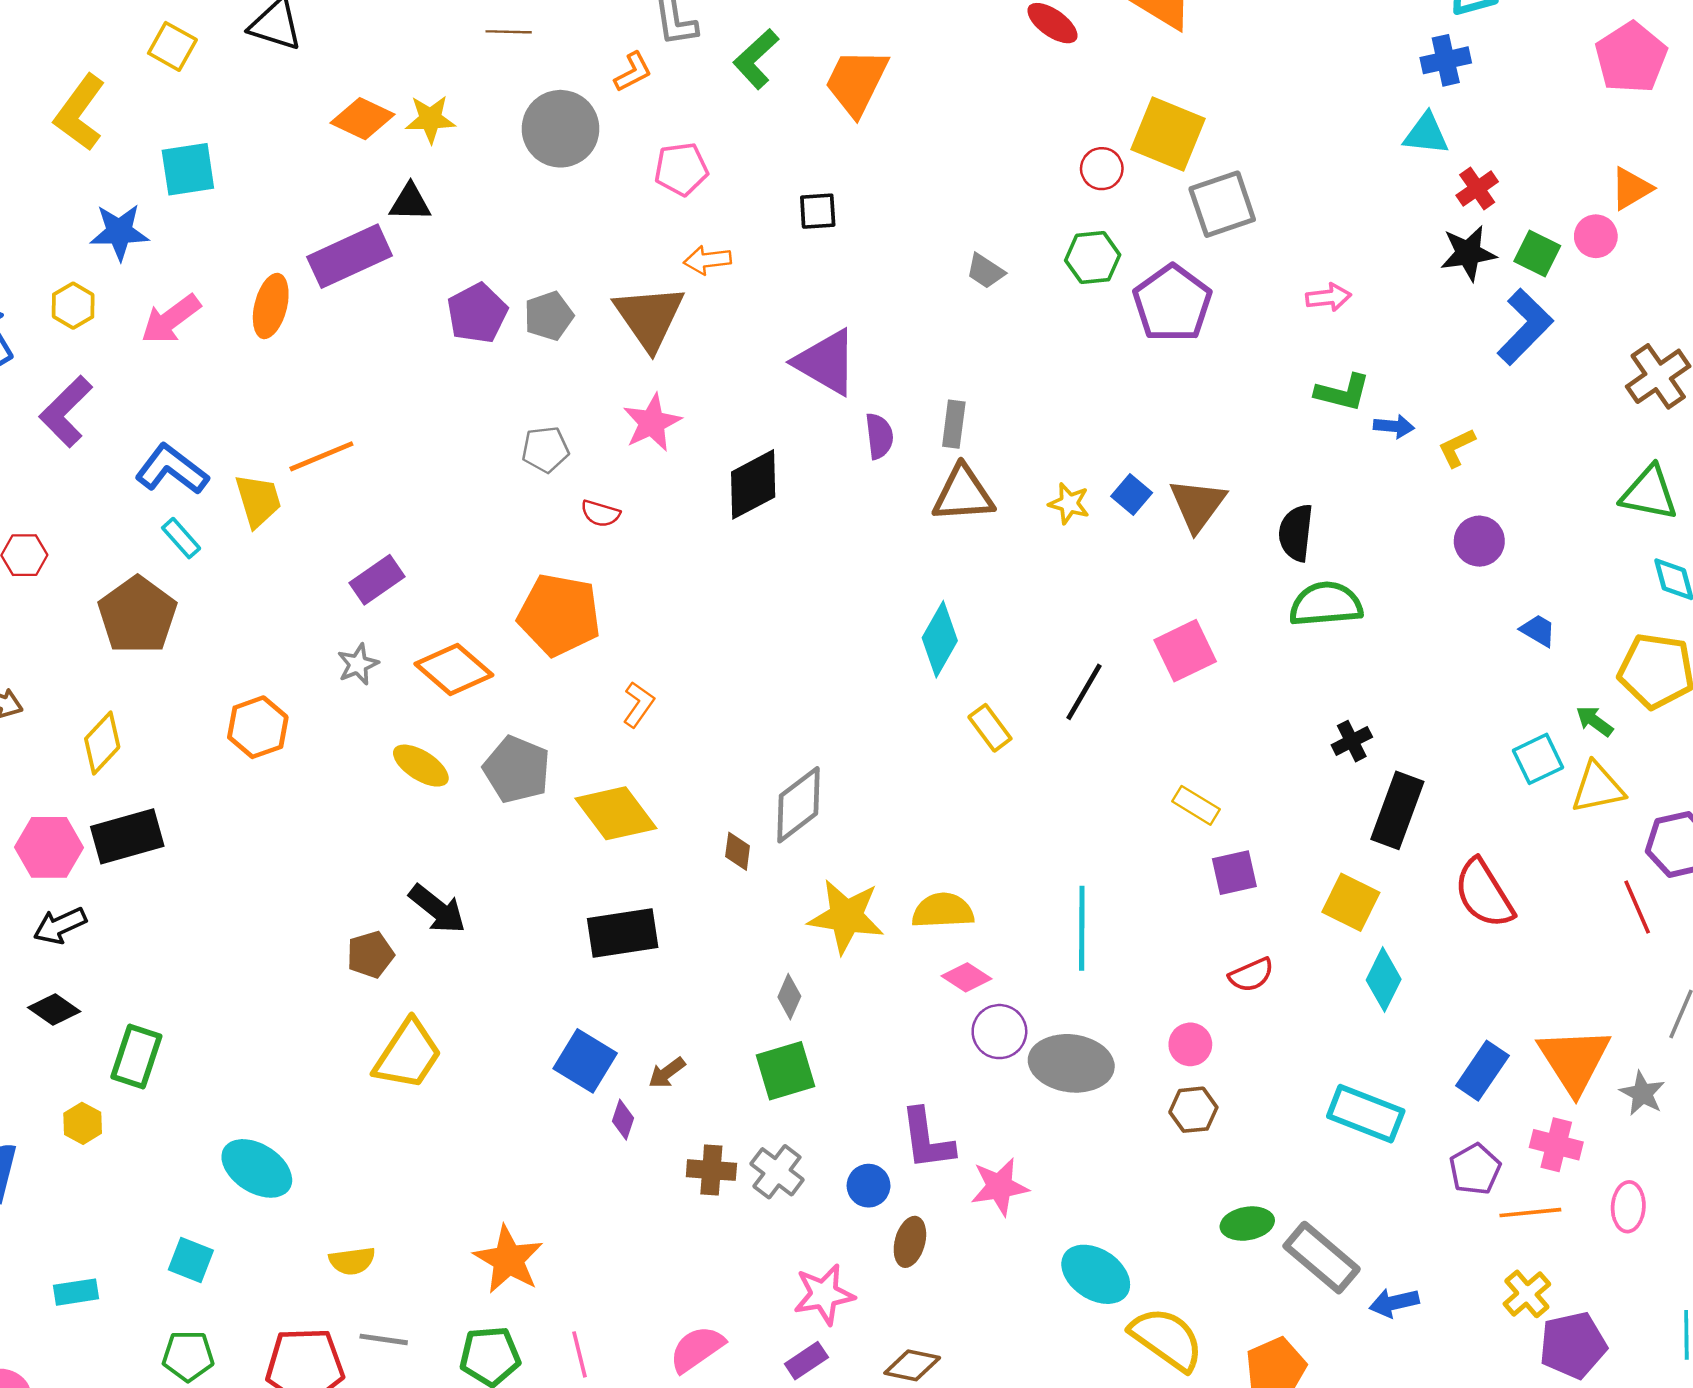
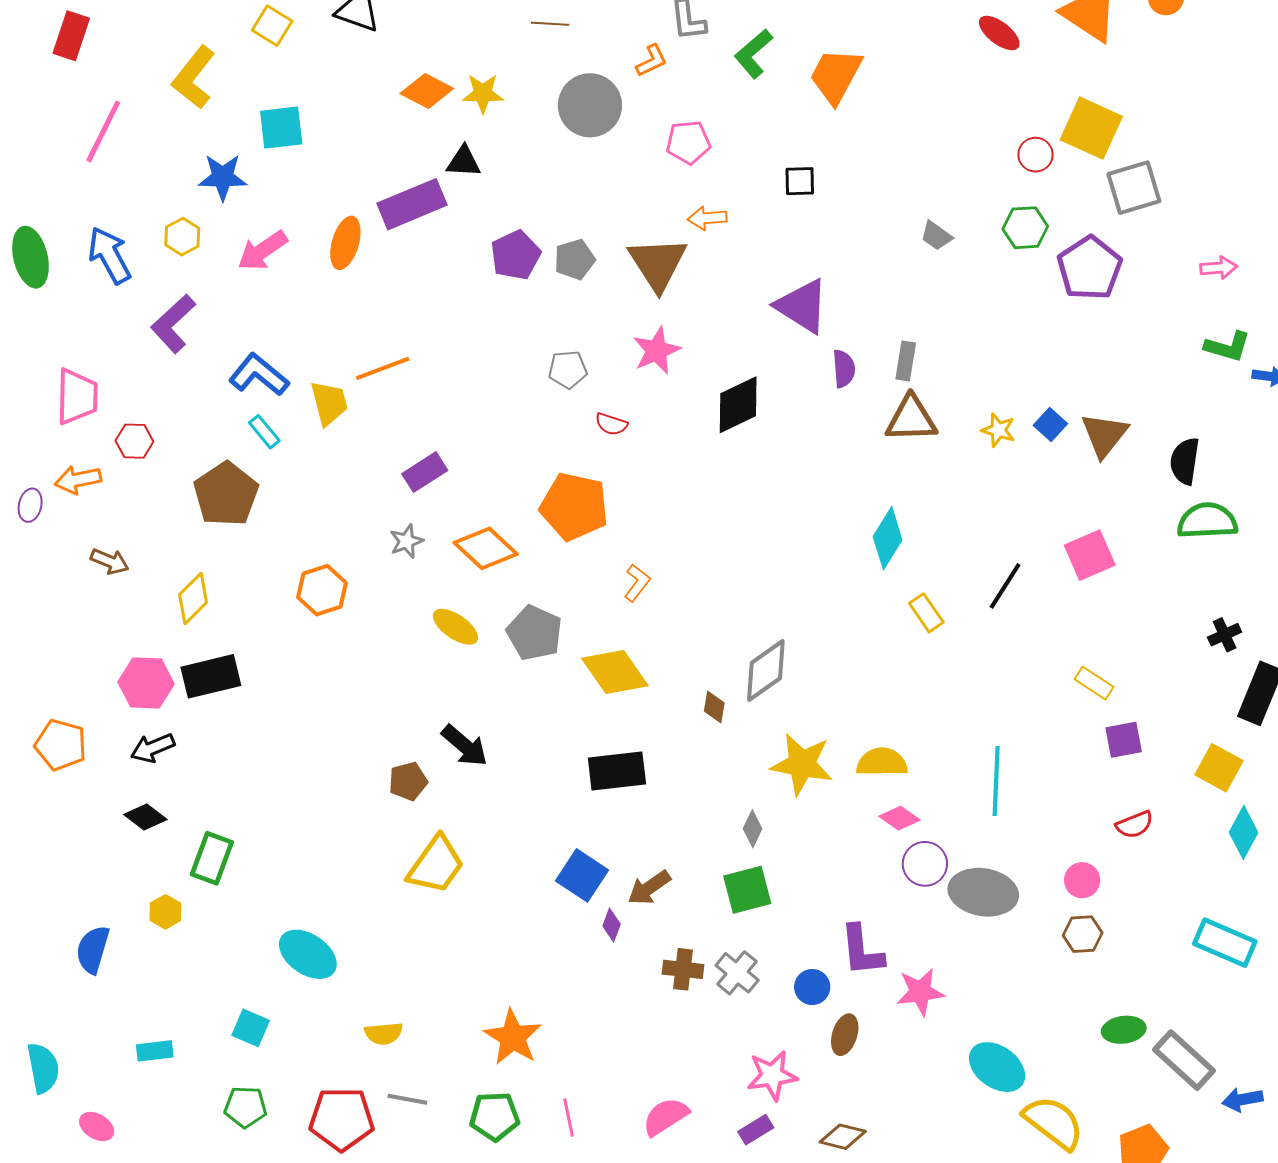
brown arrow: (667, 1073) -> (649, 888), size x1.4

